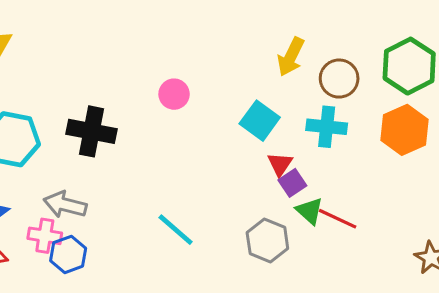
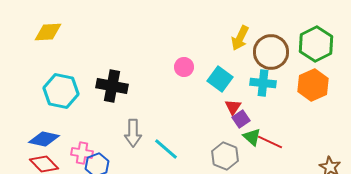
brown circle: (339, 79) -> (271, 52), size x1.4
pink circle: (174, 94) -> (184, 67), moved
gray arrow: (65, 205) -> (133, 133), moved, turned -104

